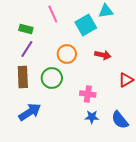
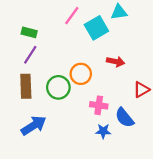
pink line: (53, 14) -> (72, 16), moved, turned 60
orange circle: (67, 54) -> (81, 74), moved
blue semicircle: (120, 120) -> (125, 118), moved

